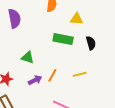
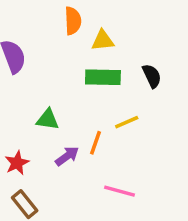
yellow triangle: (77, 19) -> (103, 41), moved
yellow line: (80, 74) -> (127, 122), moved

